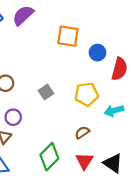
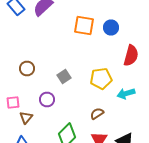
blue circle: (98, 53) -> (111, 28), moved
purple circle: (13, 117) -> (47, 100), moved

